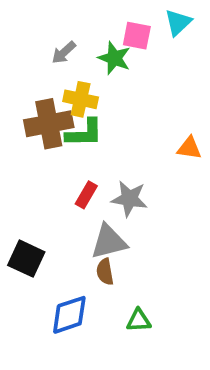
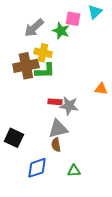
gray arrow: (64, 52) -> (34, 28), size x1.5
orange triangle: (189, 148) -> (101, 89), moved
red rectangle: (86, 195) -> (55, 102), moved, turned 64

